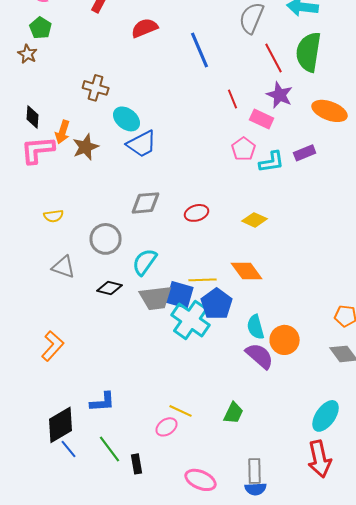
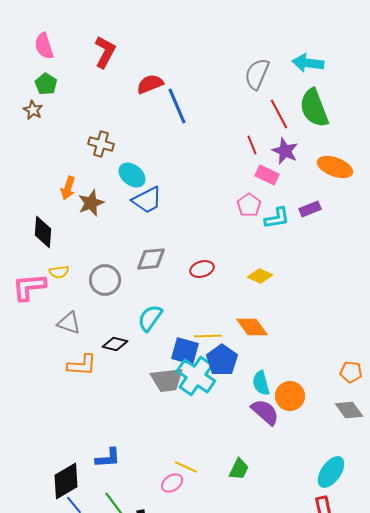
blue line: (200, 50) -> (177, 106), moved
green semicircle: (309, 52) -> (314, 108), turned -30
red line: (233, 99) -> (252, 145), moved
black diamond: (33, 117) -> (43, 232), moved, size x1.4
pink L-shape: (38, 150) -> (29, 287), moved
gray circle: (106, 239) -> (105, 280), moved
gray trapezoid: (156, 298) -> (167, 380), moved
orange L-shape: (53, 346) -> (82, 365), moved, turned 52

